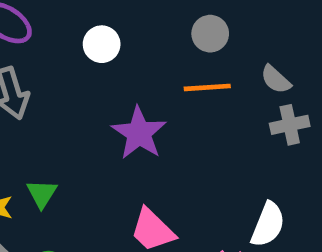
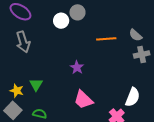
gray circle: (210, 34) -> (77, 12), moved
purple star: (139, 133) -> (77, 67), moved, size x0.6

